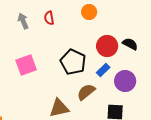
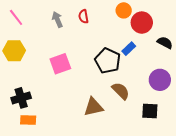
red circle: (107, 46) -> (142, 23), moved
blue rectangle: (103, 70) -> (129, 49), moved
brown semicircle: (86, 92) -> (121, 91), turned 84

